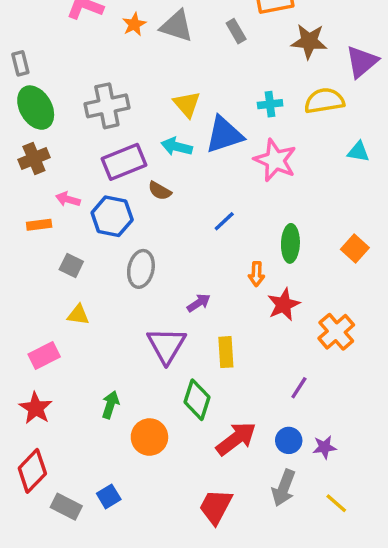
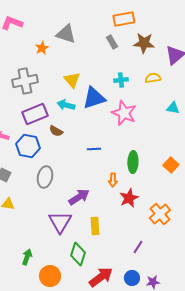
orange star: (134, 24) -> (42, 48), moved
gray rectangle: (236, 31) -> (112, 42), moved
yellow semicircle: (324, 101) -> (153, 78), size x0.7
blue line: (224, 221) -> (94, 149), turned 40
purple arrow: (199, 303) -> (79, 197), size x1.5

